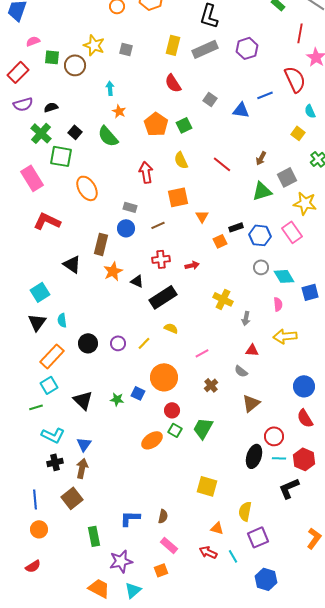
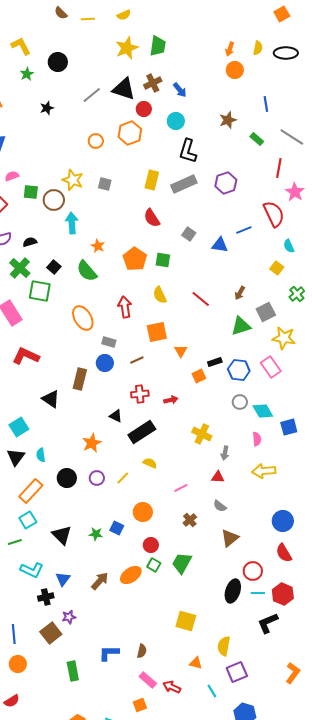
cyan arrow: (110, 88) -> (72, 223), moved, size x1.5
green square: (184, 125) -> (163, 260), turned 35
orange ellipse: (87, 188) -> (83, 318), moved
orange star: (113, 271) -> (92, 443), moved
red triangle: (252, 350) -> (218, 477), moved
orange circle: (164, 377) -> (143, 512), size x0.7
black cross: (55, 462) -> (46, 597), moved
brown arrow: (82, 468) -> (100, 581), moved, turned 30
red arrow: (208, 552) -> (172, 687), moved
purple star: (121, 561) -> (69, 617), moved, size x0.6

